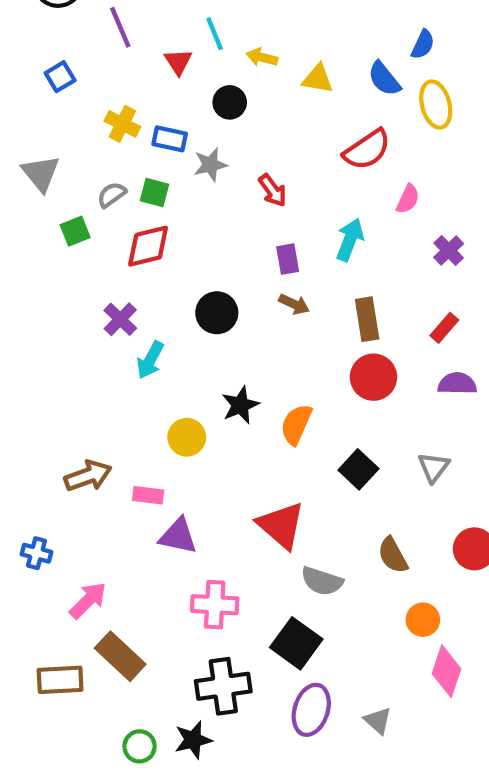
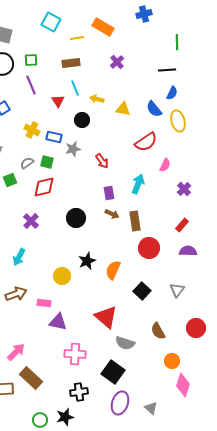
brown rectangle: (367, 319) -> (135, 221), moved
cyan arrow: (150, 360) -> (19, 257), moved
black cross: (223, 686) -> (79, 392), size x0.7

